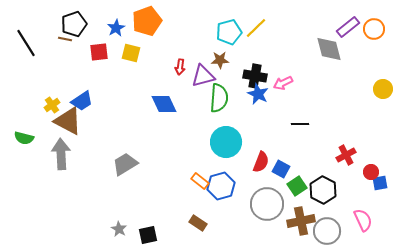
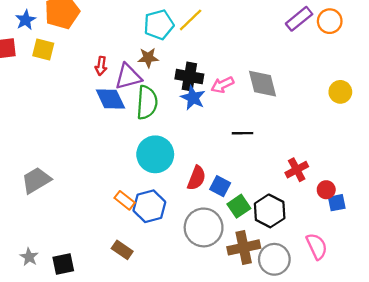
gray diamond: (329, 49) -> (263, 84), moved
blue diamond: (164, 104) -> (110, 99), moved

